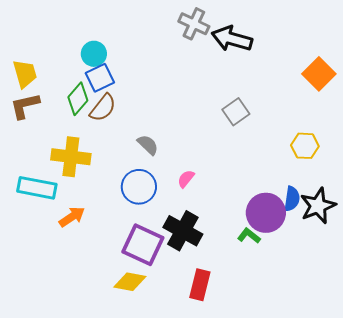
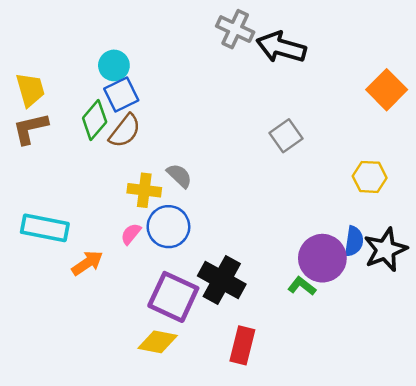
yellow cross: (71, 157) -> (144, 190), moved, size x0.7
pink semicircle: (186, 179) -> (131, 234), moved

